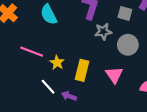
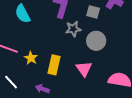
white line: (48, 87) -> (11, 82), moved

